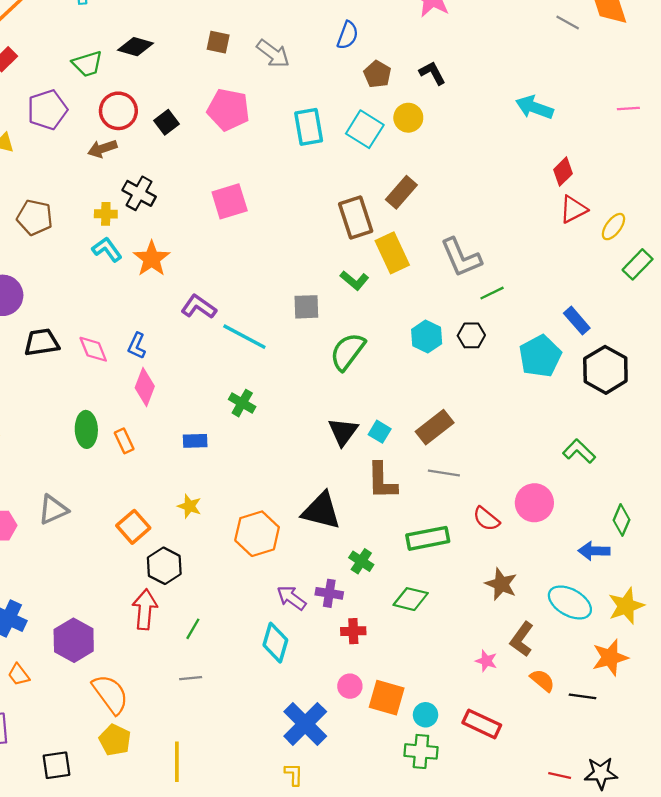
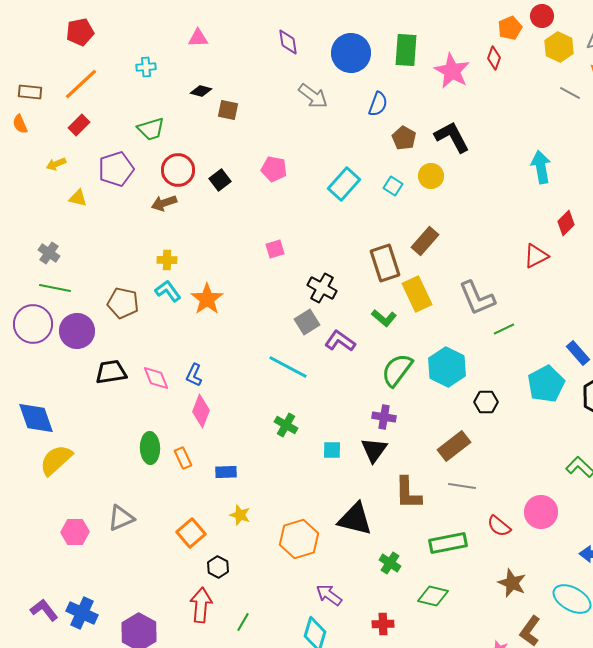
brown square: (218, 42) -> (228, 110), moved
black diamond: (136, 47) -> (201, 91), moved, size x0.7
gray arrow: (273, 54) -> (313, 96), moved
black L-shape: (432, 73) -> (452, 137), size x1.5
cyan arrow: (534, 107) -> (541, 167), turned 60
pink pentagon: (228, 110) -> (274, 169), size x0.7
cyan rectangle: (309, 127) -> (344, 184), turned 52
cyan square: (365, 129) -> (393, 186), size x0.6
black cross: (139, 193) -> (322, 288), moved
pink square: (230, 201) -> (275, 249), size x0.6
red triangle: (573, 209) -> (536, 256), moved
brown pentagon: (35, 217) -> (123, 303), moved
purple L-shape: (199, 307) -> (340, 341), moved
gray square: (306, 307) -> (307, 322), moved, turned -30
black hexagon: (471, 335) -> (486, 402), moved
cyan hexagon: (427, 337) -> (447, 367), size x1.4
green semicircle: (348, 351) -> (397, 370), moved
cyan square: (380, 432) -> (332, 450), moved, turned -30
blue rectangle: (195, 441) -> (226, 472), moved
black hexagon: (164, 566) -> (218, 567), size x0.7
purple cross: (329, 593) -> (384, 417), moved

